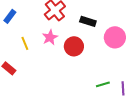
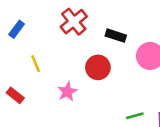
pink star: (50, 37) -> (67, 92), moved

